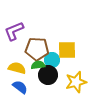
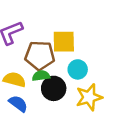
yellow square: (67, 50) -> (64, 42), moved
cyan circle: (52, 60) -> (78, 69), moved

